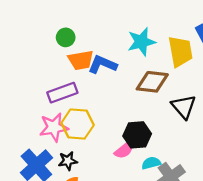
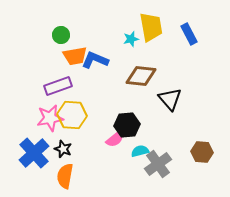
cyan star: (141, 42) -> (131, 39), size x0.6
yellow trapezoid: (180, 51) -> (151, 27), moved
black star: (68, 161) -> (63, 149), turned 30

